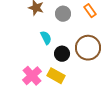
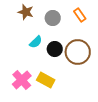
cyan semicircle: (46, 38) -> (36, 42), turned 72
black circle: (62, 54) -> (55, 49), moved

